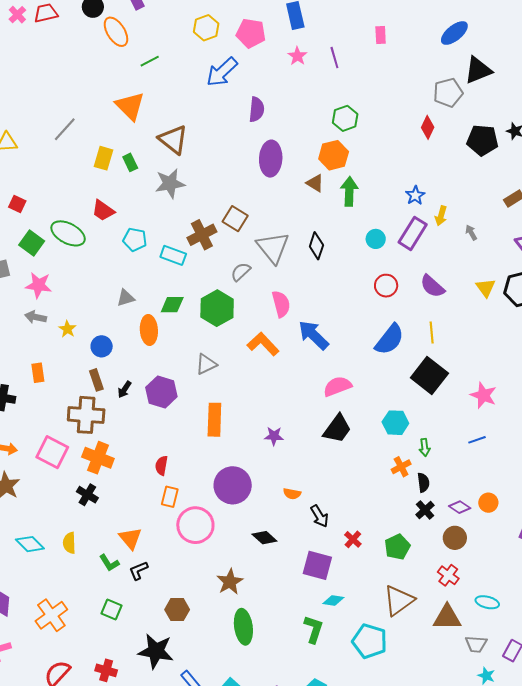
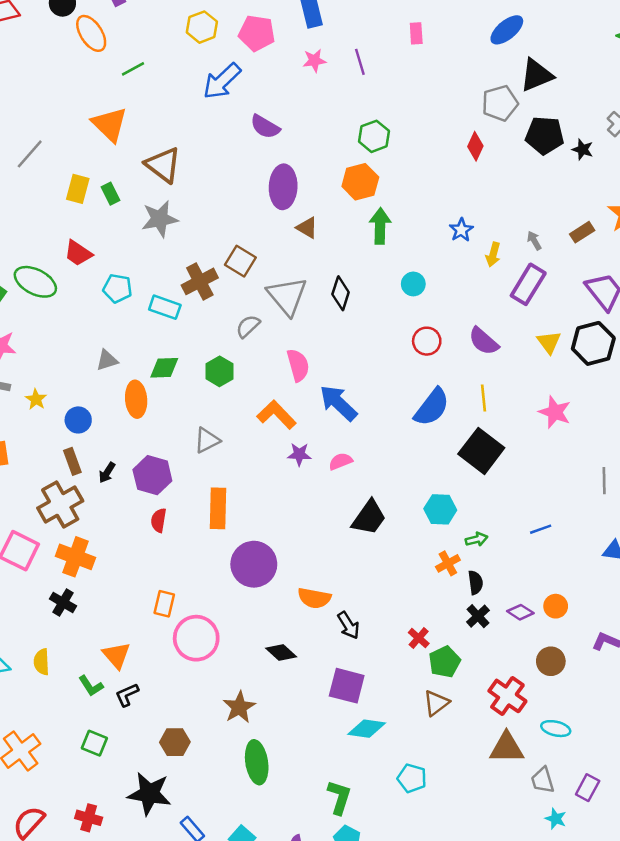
pink star: (297, 56) -> (314, 61), turned 30
purple semicircle: (257, 109) -> (265, 127), turned 115
black pentagon: (483, 140) -> (545, 135), moved
brown triangle: (315, 183) -> (307, 228), moved
purple rectangle: (413, 233) -> (528, 284), moved
gray arrow: (471, 233) -> (534, 240), moved
green hexagon: (217, 308) -> (219, 371), size x0.7
pink semicircle: (337, 386) -> (341, 461), moved, size x0.7
pink star: (483, 395) -> (555, 412), moved
brown cross: (86, 415) -> (60, 505), turned -33
purple star: (274, 436) -> (299, 454), moved
green arrow: (425, 447) -> (477, 539), turned -96
red semicircle: (161, 466) -> (159, 520), moved
purple circle: (233, 485) -> (254, 564), moved
orange semicircle: (292, 494) -> (314, 598), size x1.5
brown circle: (455, 538) -> (551, 661), moved
red cross: (353, 539) -> (419, 638), moved
red cross: (448, 575) -> (507, 696), size x1.4
cyan diamond: (333, 600) -> (367, 729), size x1.4
brown triangle: (399, 600) -> (436, 703), moved, size x0.7
green L-shape: (314, 629) -> (339, 797), moved
cyan pentagon: (370, 641) -> (412, 778), size x0.7
gray trapezoid: (476, 644) -> (543, 780), turned 70

